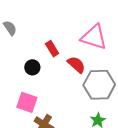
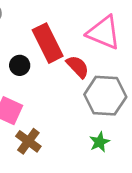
red rectangle: (52, 49) -> (48, 43), size x1.8

